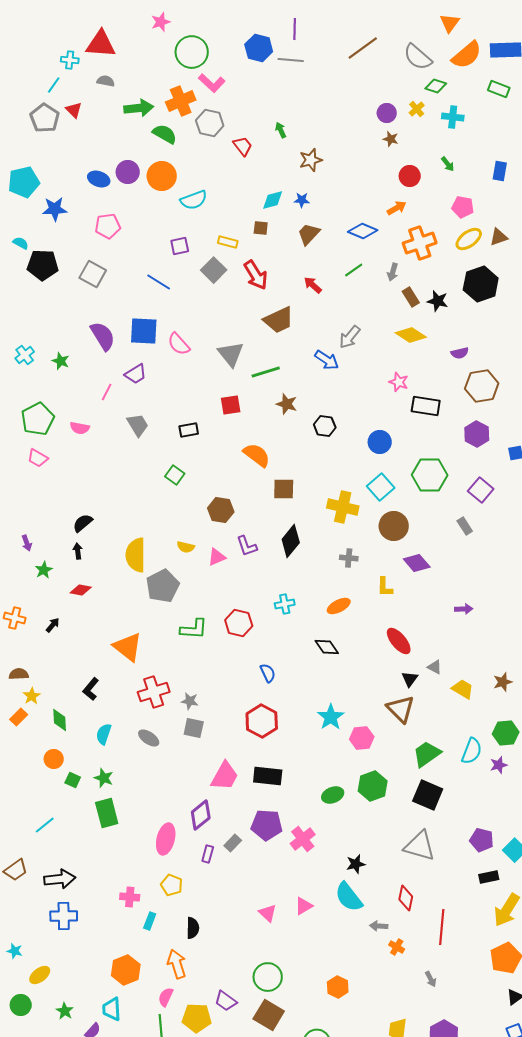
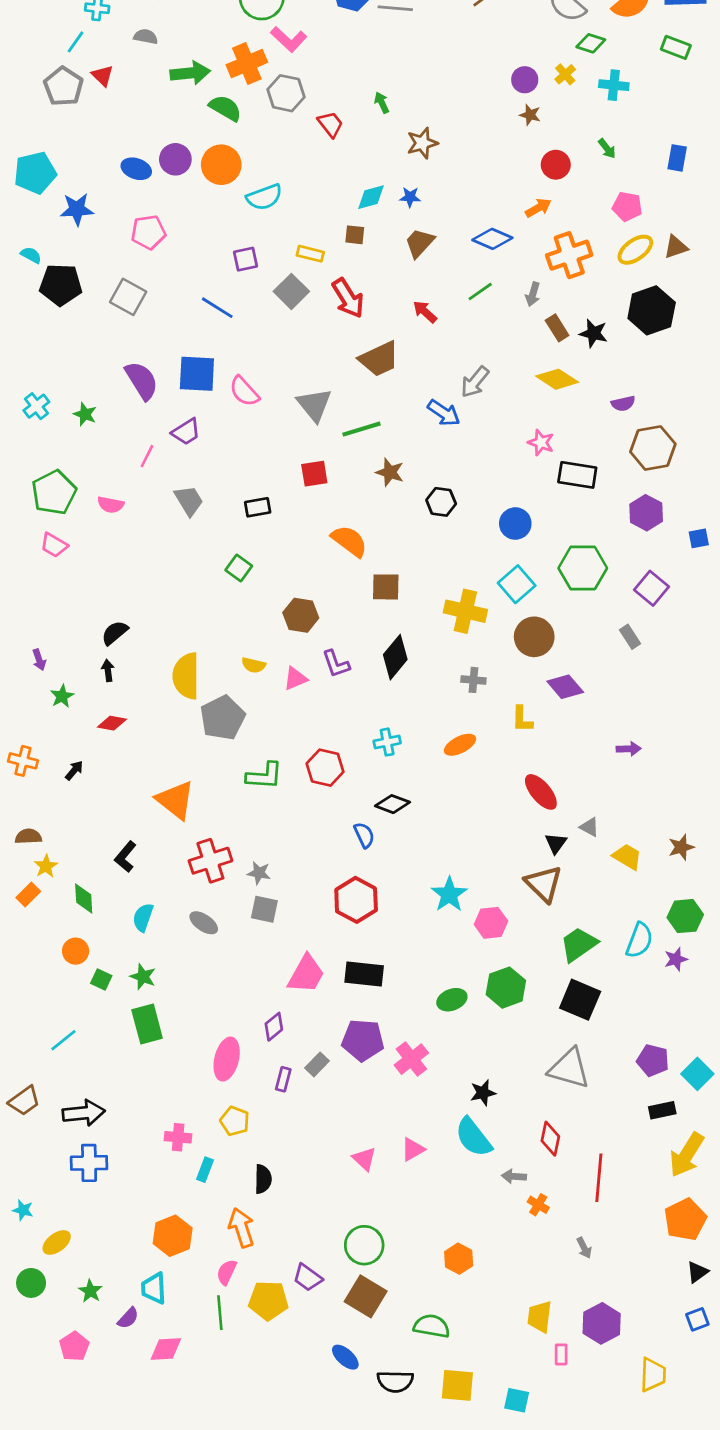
black diamond: (327, 647) -> (393, 804), moved, turned -35
purple diamond: (201, 815) -> (274, 1027), size x0.7

